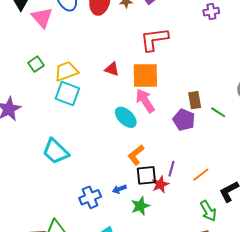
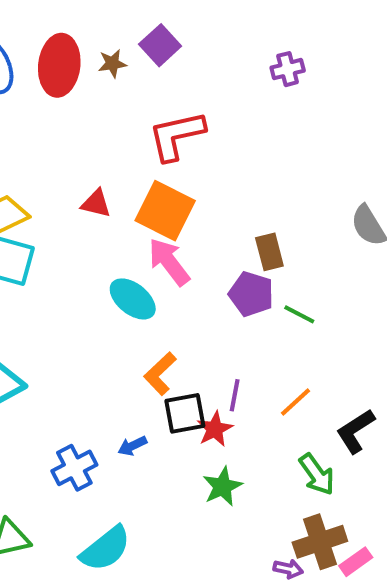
orange square: (145, 75) -> (165, 211), turned 32
green line: (218, 112) -> (299, 314), moved
green star: (140, 206) -> (222, 486), moved

